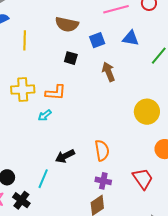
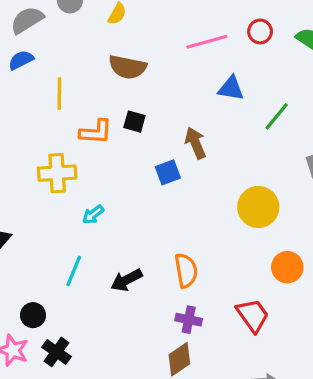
blue square: (97, 40) -> (168, 172), moved
orange L-shape: (56, 93) -> (96, 132), moved
cyan line: (43, 179) -> (74, 271), moved

